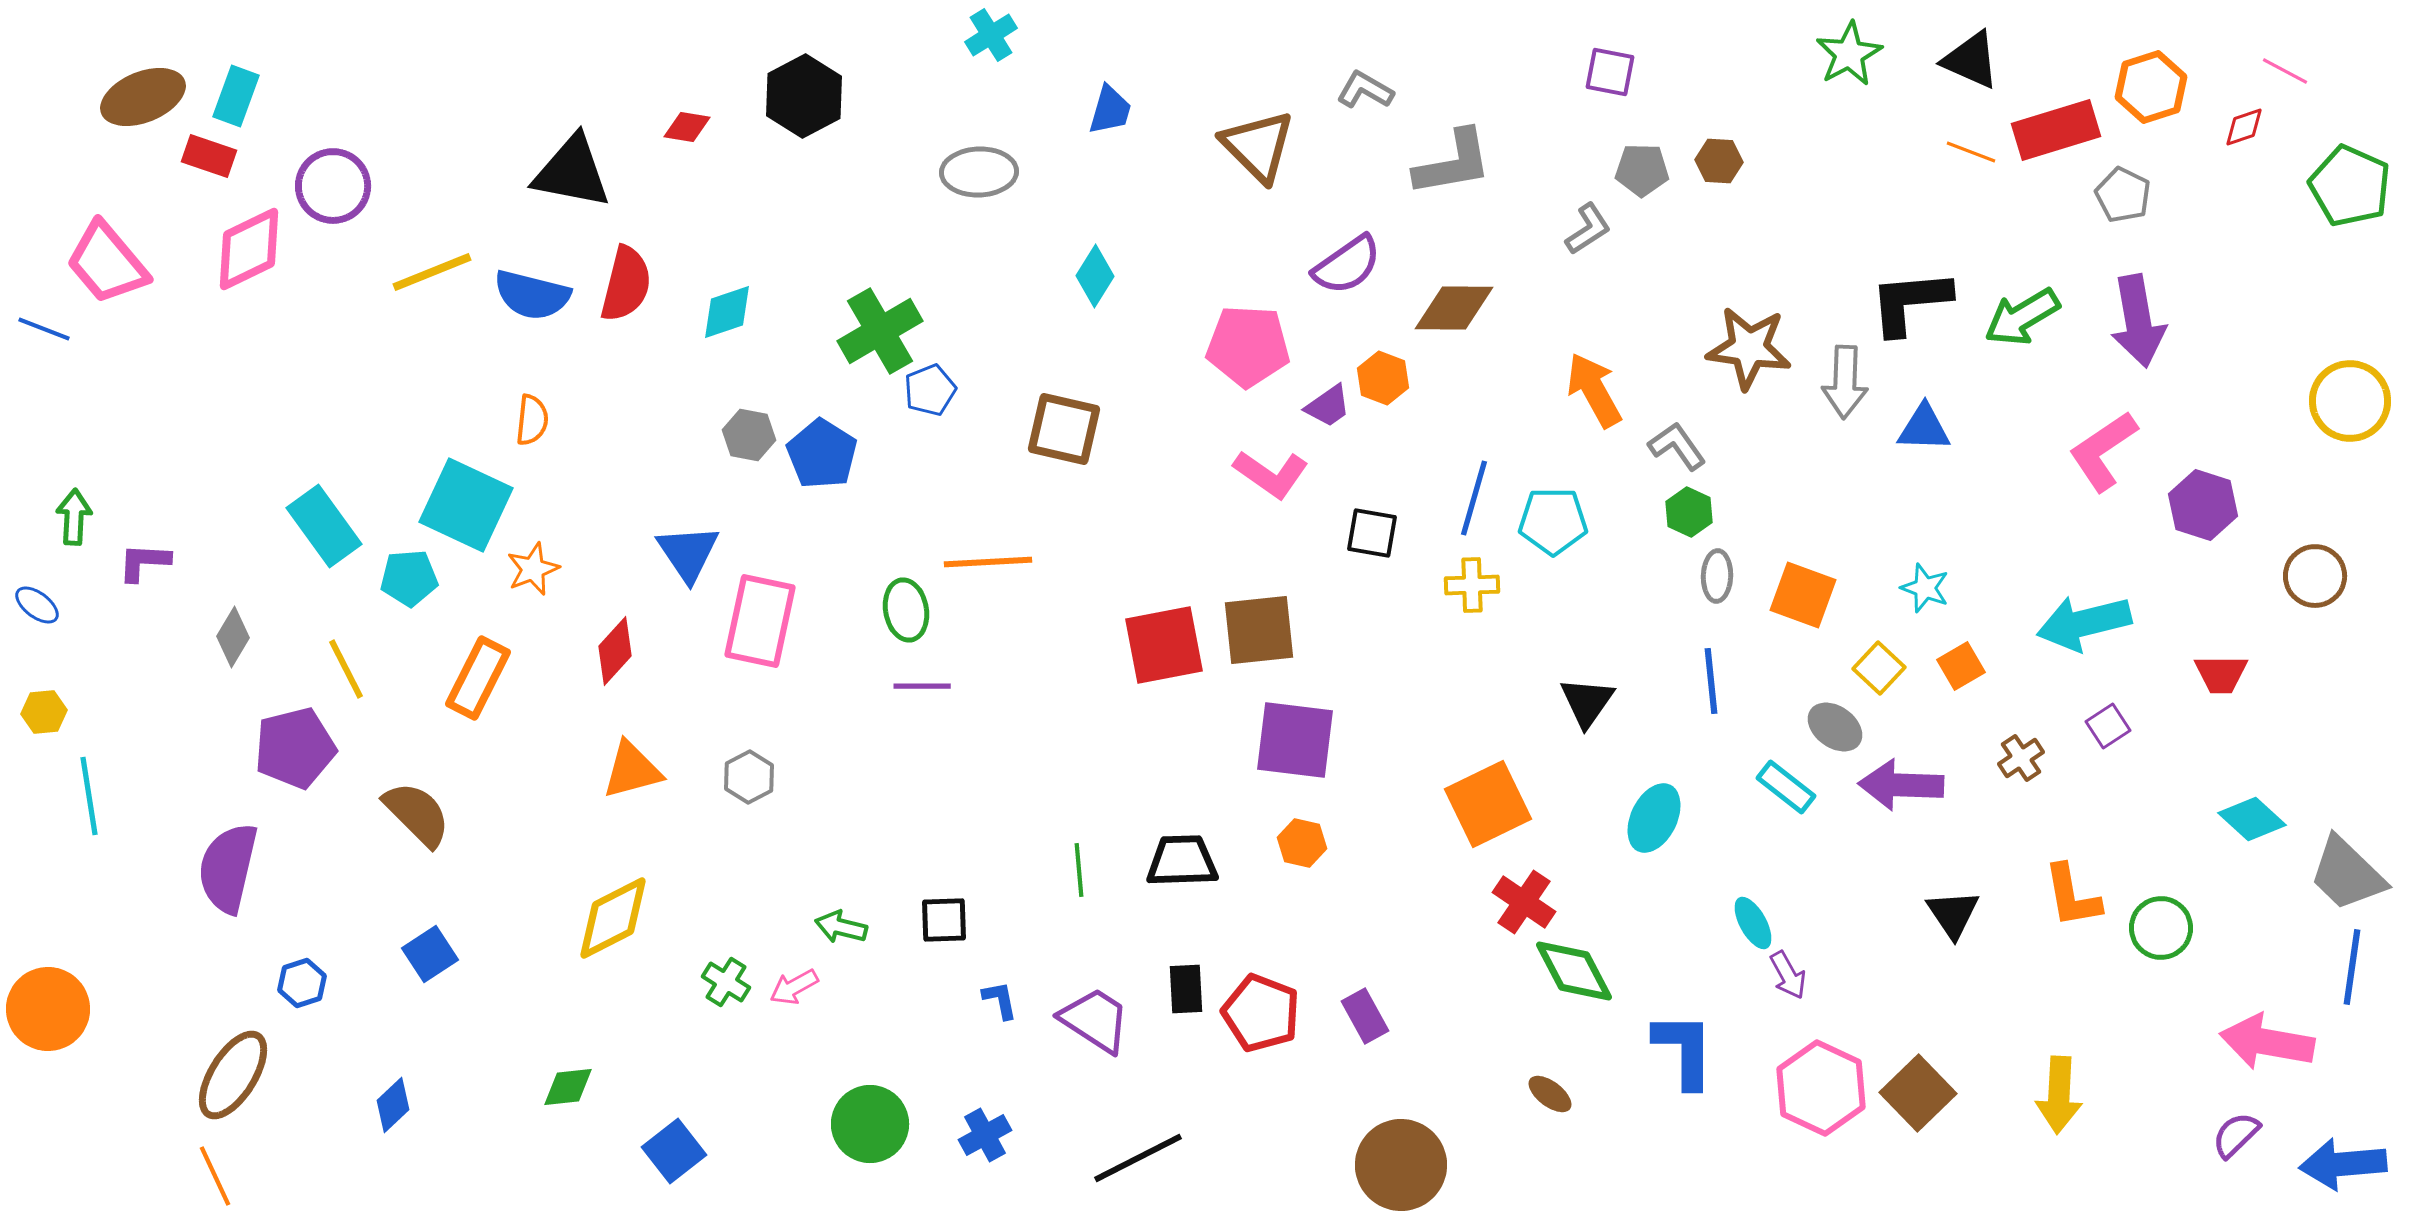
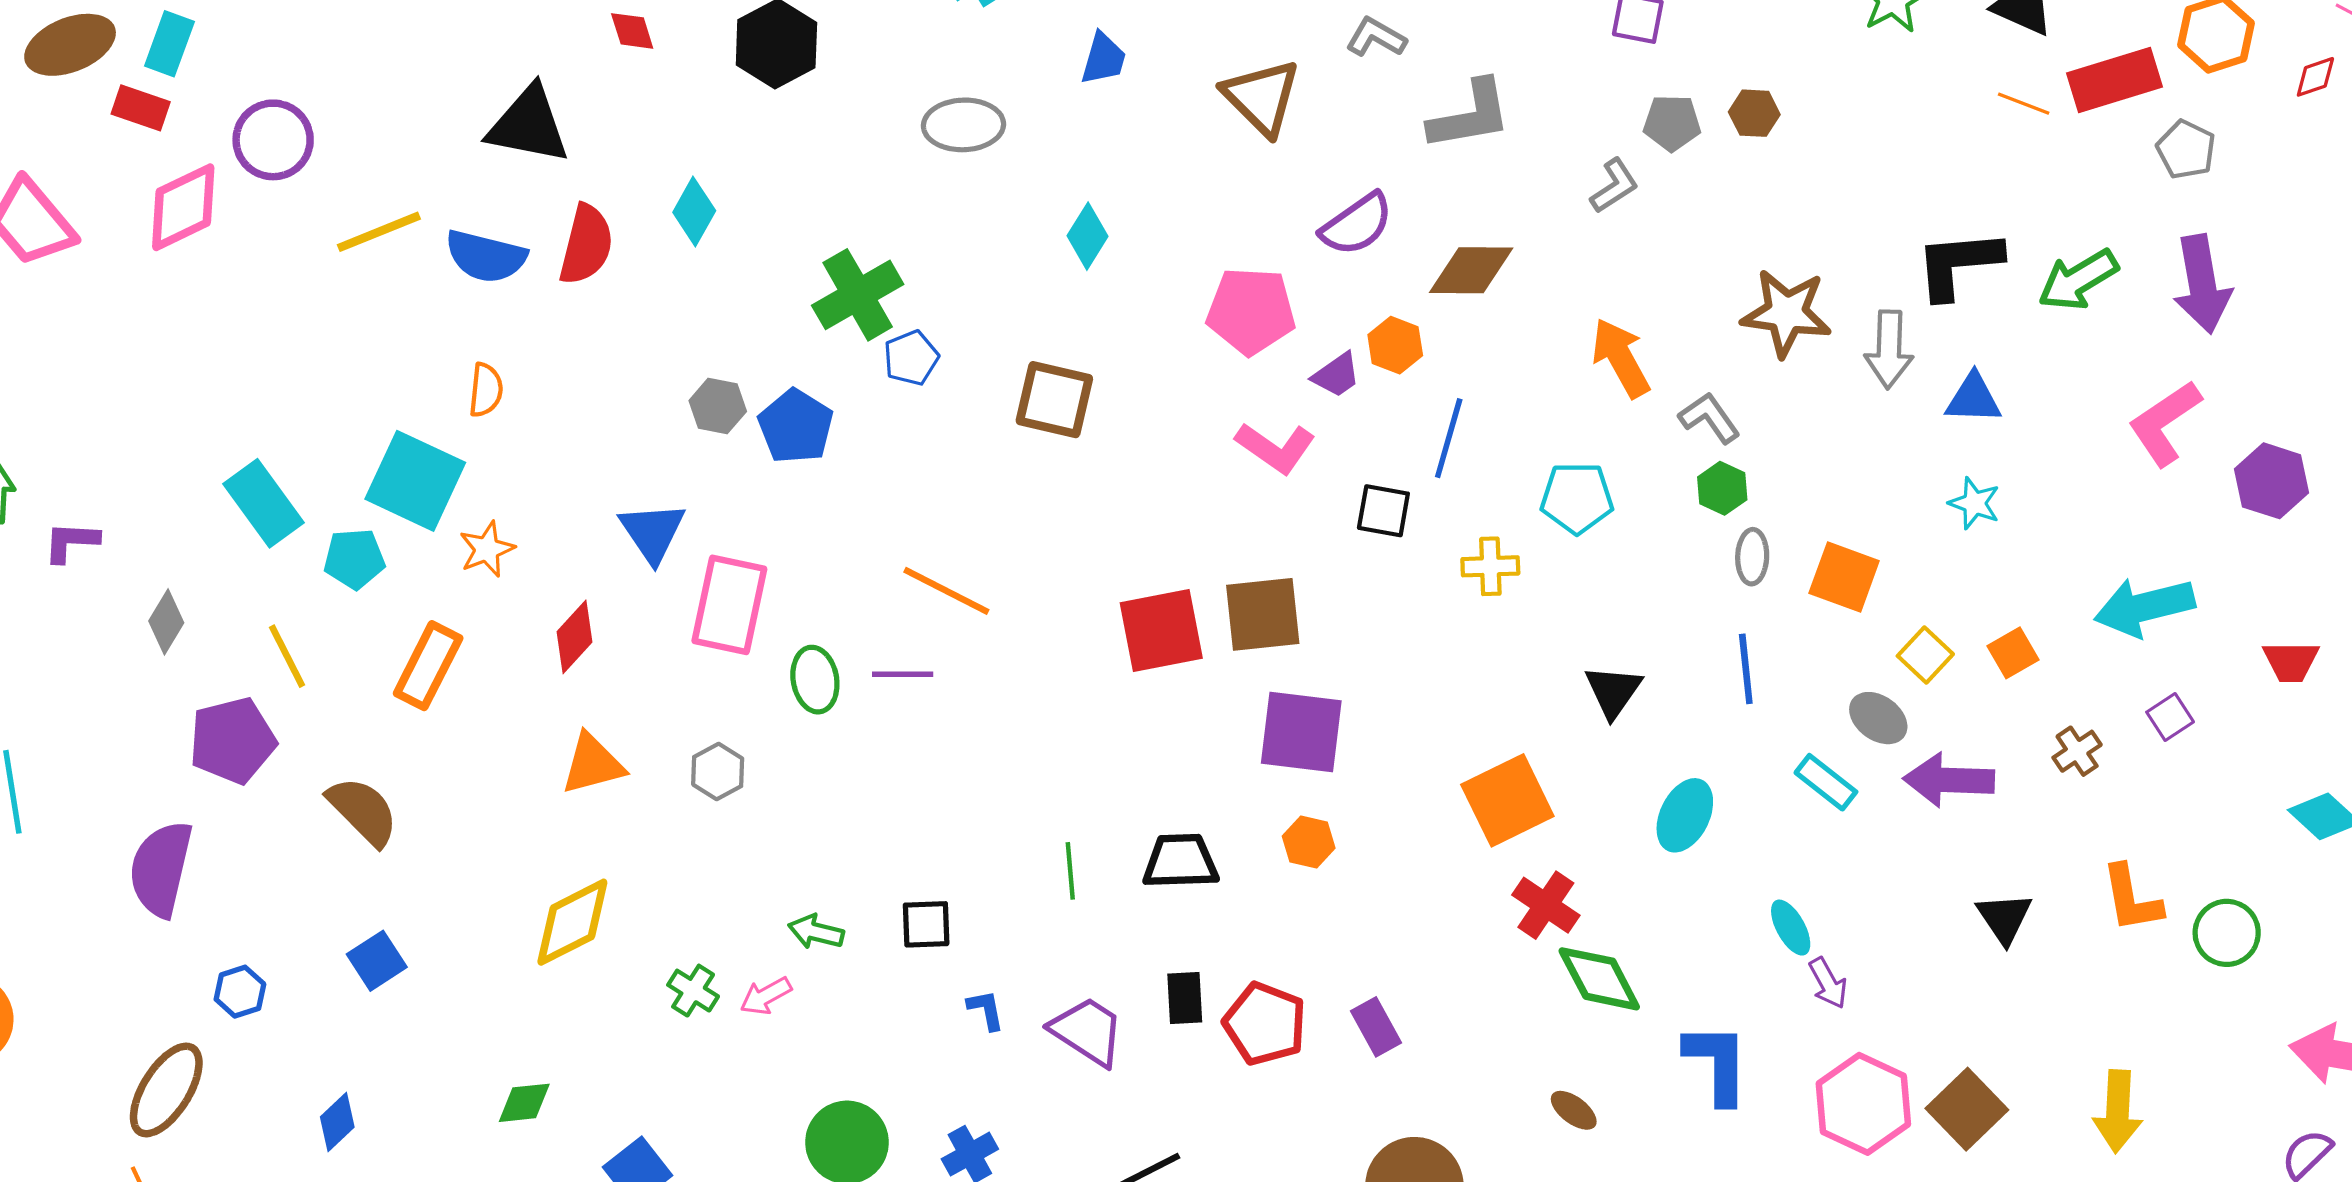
red diamond: (687, 127) -> (632, 31), moved, turned 63
cyan diamond: (727, 312) -> (694, 212), moved, turned -42
blue line: (1474, 498) -> (1449, 438), moved
orange line: (988, 562) -> (946, 591), moved, turned 30
cyan star: (1925, 588) -> (1974, 503), moved
green ellipse: (906, 610) -> (815, 680), moved

